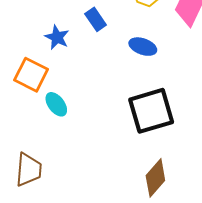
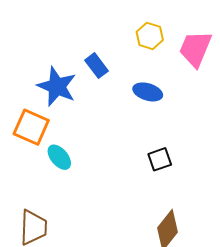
blue star: (57, 37) -> (57, 86), size x1.5
black square: (151, 111) -> (160, 159), size x0.5

